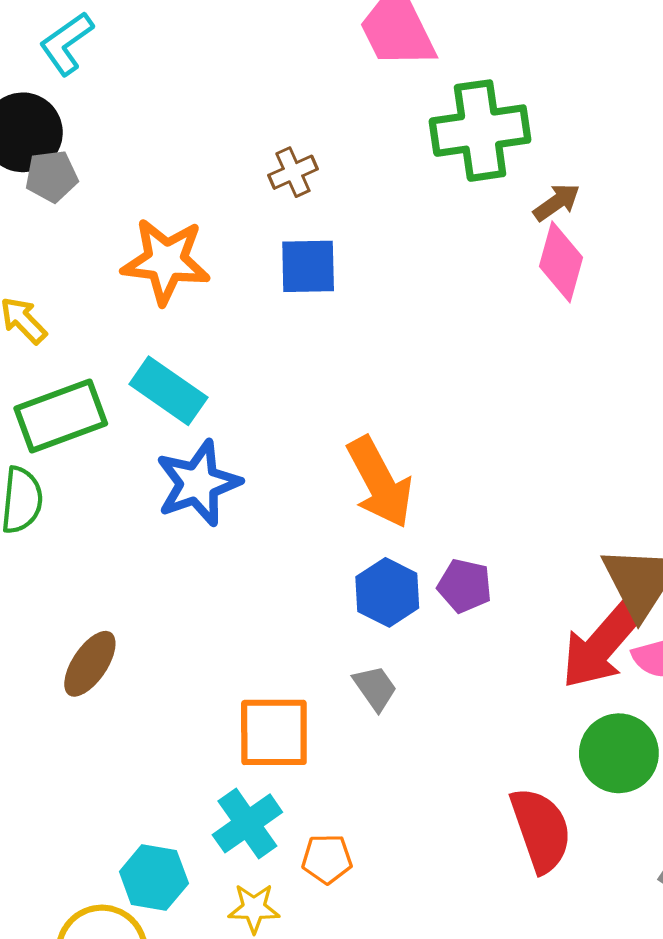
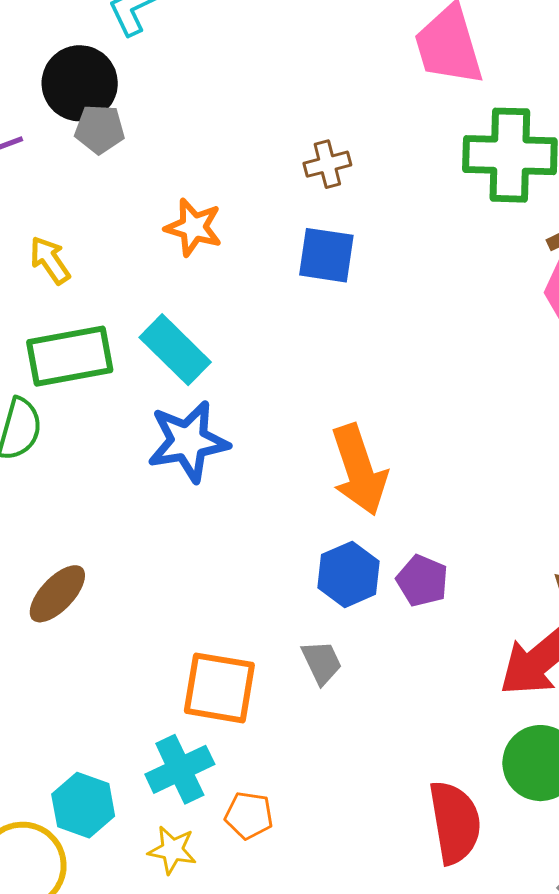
orange star: (166, 261) -> (193, 227), size x0.7

